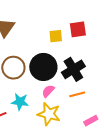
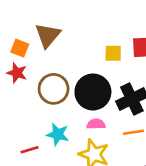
pink semicircle: (48, 91) -> (96, 124), turned 40

